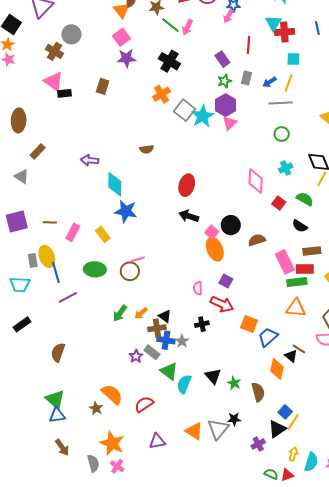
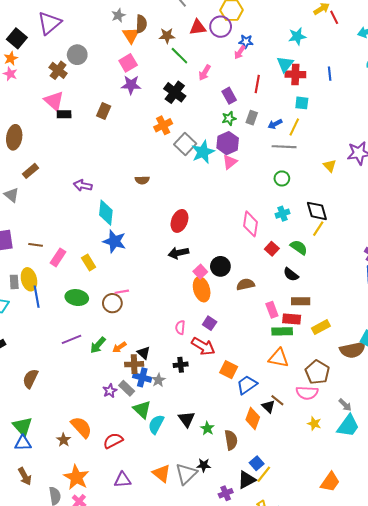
pink arrow: (187, 27) -> (205, 73), moved
black arrow: (189, 216) -> (178, 253), turned -36
pink rectangle: (285, 262) -> (272, 310), size x0.7
purple line: (68, 297) -> (72, 339), moved

